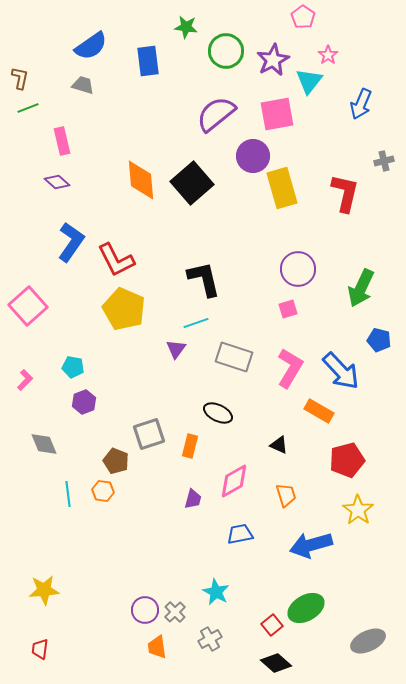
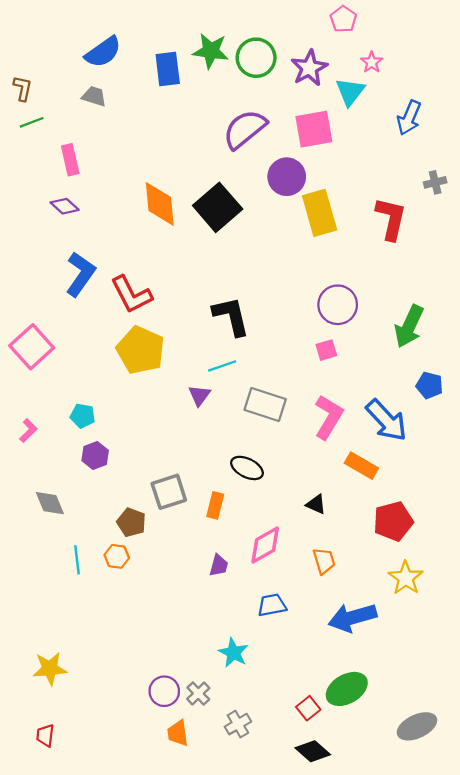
green star: (186, 27) -> (211, 51), moved, size x1.4
cyan star: (216, 592) -> (233, 653), moved

